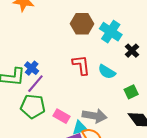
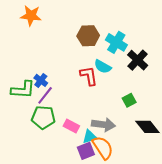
black cross: (132, 51) -> (138, 60), size x1.5
cyan semicircle: (107, 72) -> (103, 67), moved
green square: (131, 92) -> (129, 100), moved

